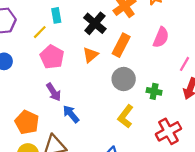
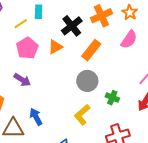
pink semicircle: (161, 37) -> (129, 39), moved
orange triangle: (90, 55) -> (55, 47), moved
purple arrow: (54, 92) -> (22, 80), turned -36
blue arrow: (71, 114) -> (36, 117), moved

